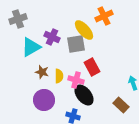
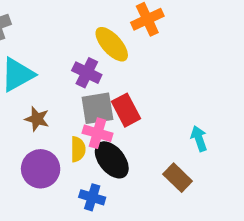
purple cross: (52, 37) -> (87, 73), moved
gray square: (76, 44) -> (97, 108), moved
yellow semicircle: (59, 76) -> (78, 149), moved

